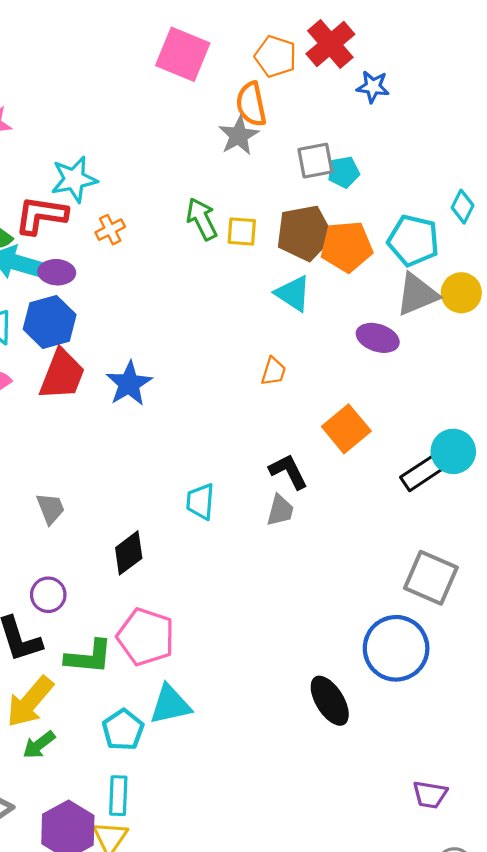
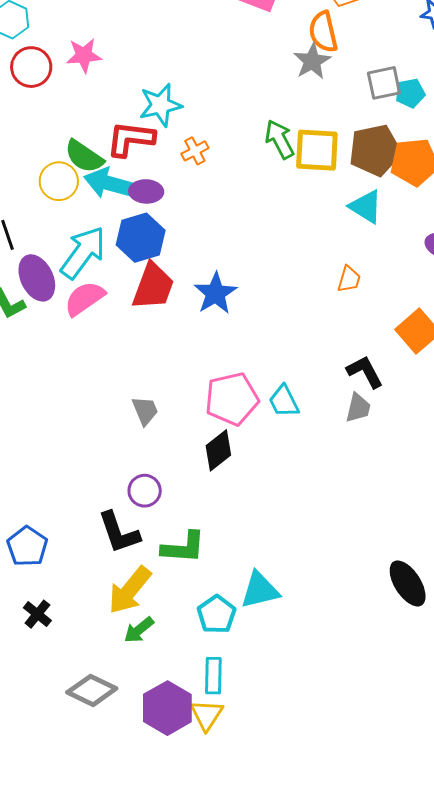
yellow square: (242, 231) -> (317, 150), size x1.6
cyan trapezoid: (200, 501) -> (284, 401), turned -30
pink pentagon: (146, 637) -> (232, 399), moved, turned -30

